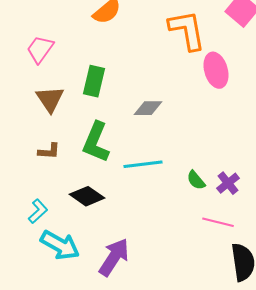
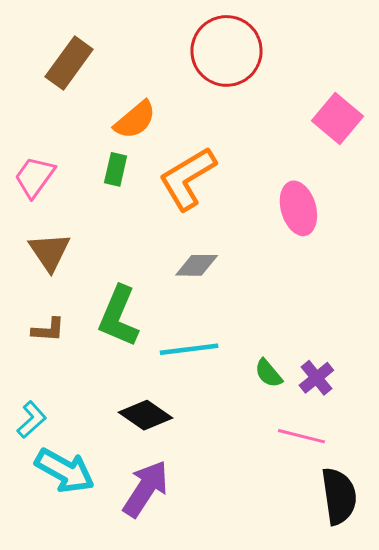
orange L-shape: (187, 30) -> (188, 178), moved, turned -111
green rectangle: (94, 81) -> (116, 169), moved, size x0.7
black diamond: (87, 196) -> (146, 415), moved

